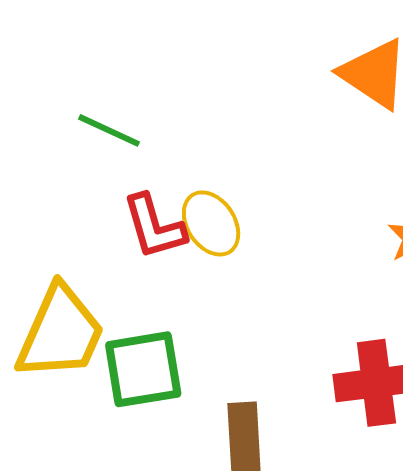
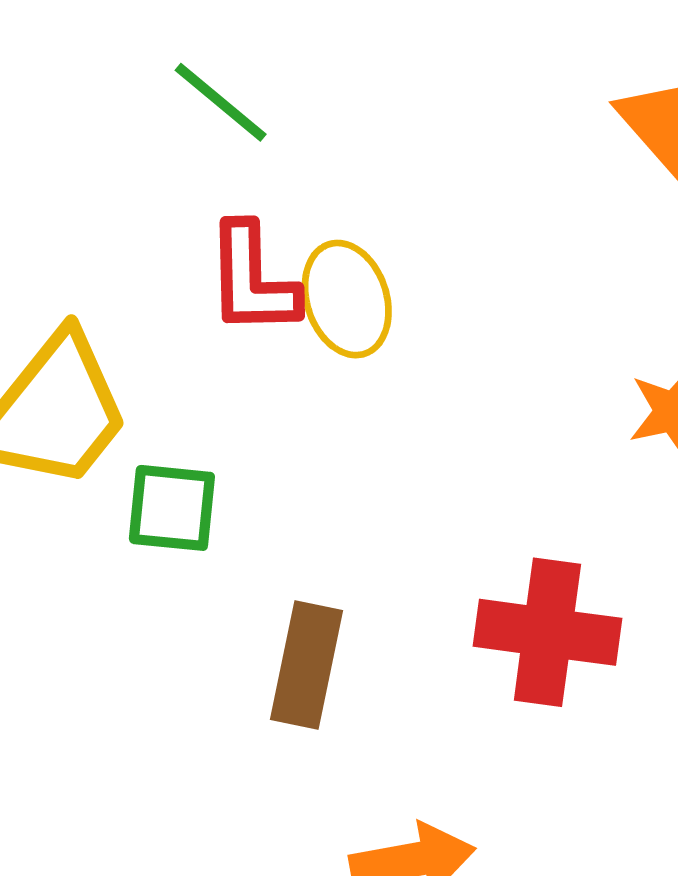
green square: (143, 369) -> (172, 508), size x0.7

